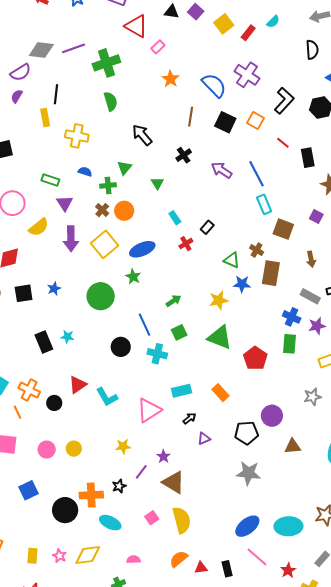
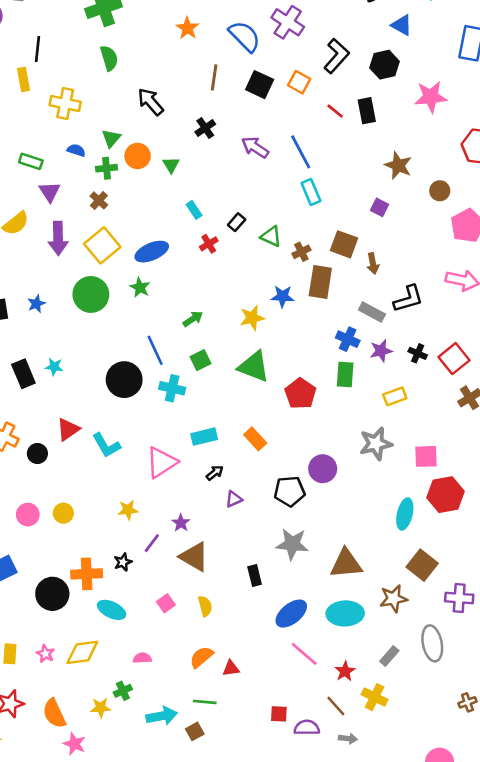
black rectangle: (308, 158) -> (367, 111), moved
green triangle: (125, 168) -> (111, 138), moved
orange circle: (124, 211) -> (138, 156), moved
brown square: (283, 229) -> (344, 244), moved
brown cross: (257, 250) -> (301, 252), turned 32
green triangle: (232, 260) -> (271, 236), moved
green circle: (101, 296) -> (91, 294), moved
black circle: (121, 347) -> (124, 380), size x1.4
gray star: (312, 397) -> (376, 444), size x1.4
brown triangle: (293, 446) -> (346, 564), moved, size x1.5
yellow semicircle: (182, 520) -> (205, 606), size x0.6
black rectangle: (227, 569) -> (255, 575), moved

